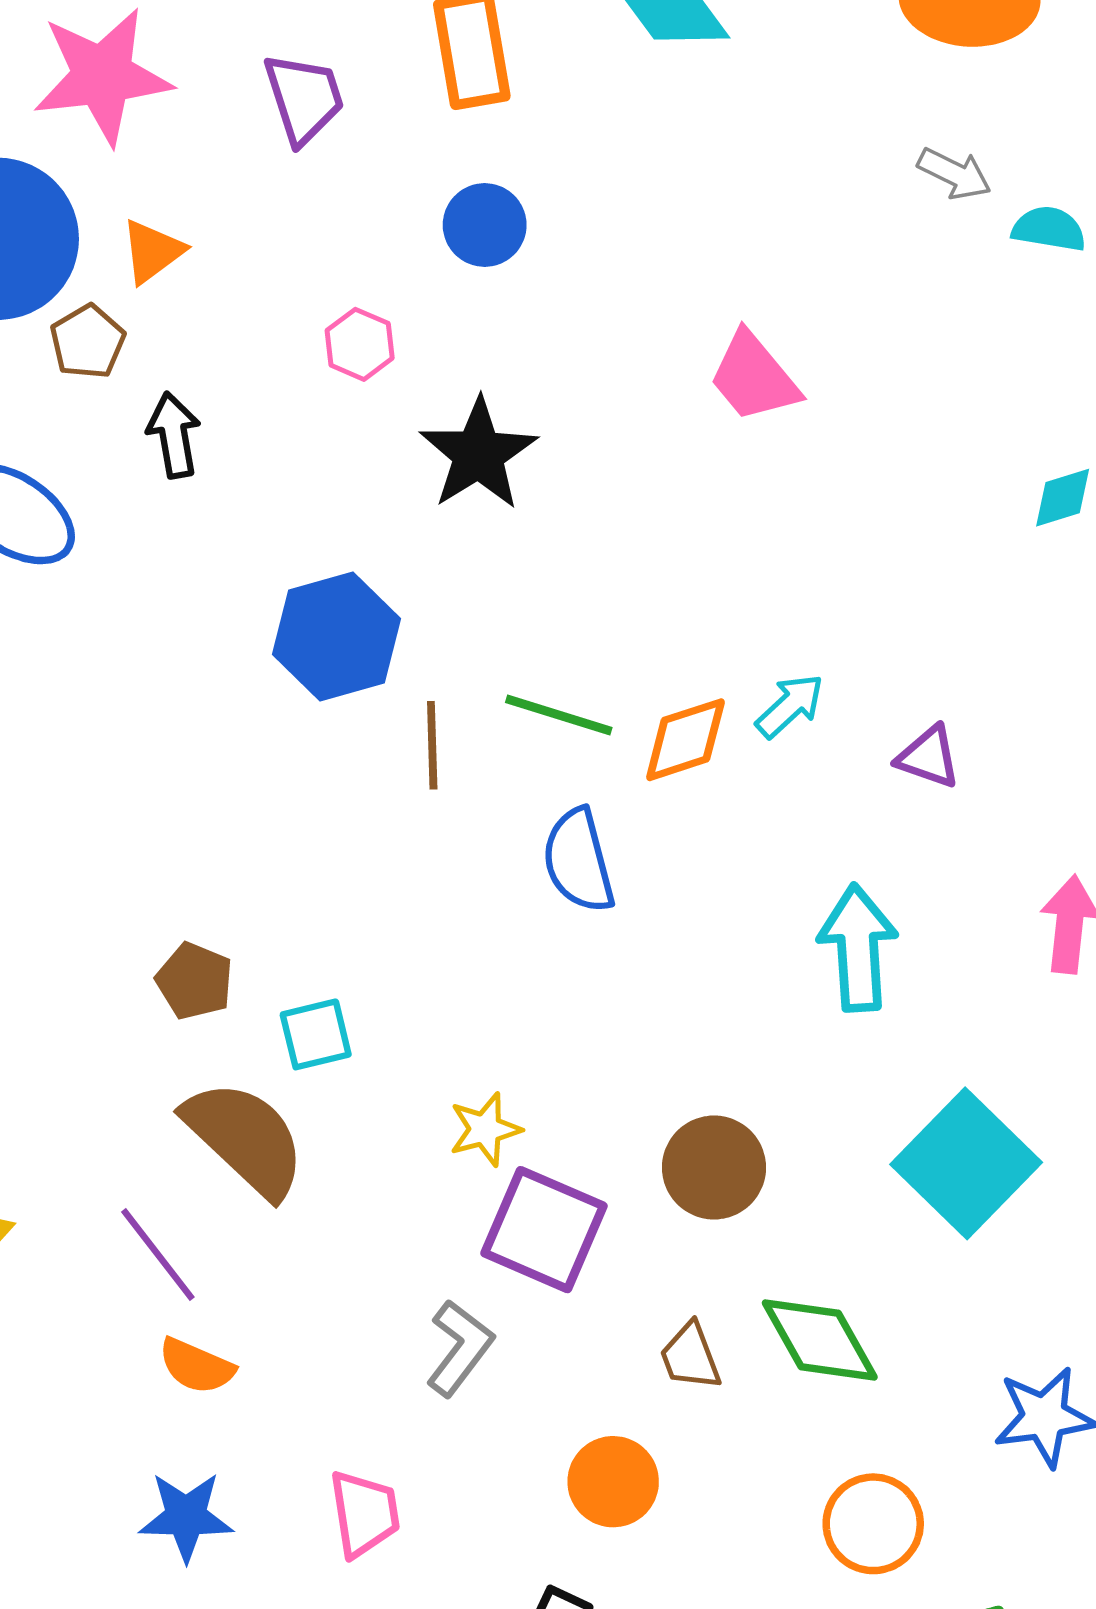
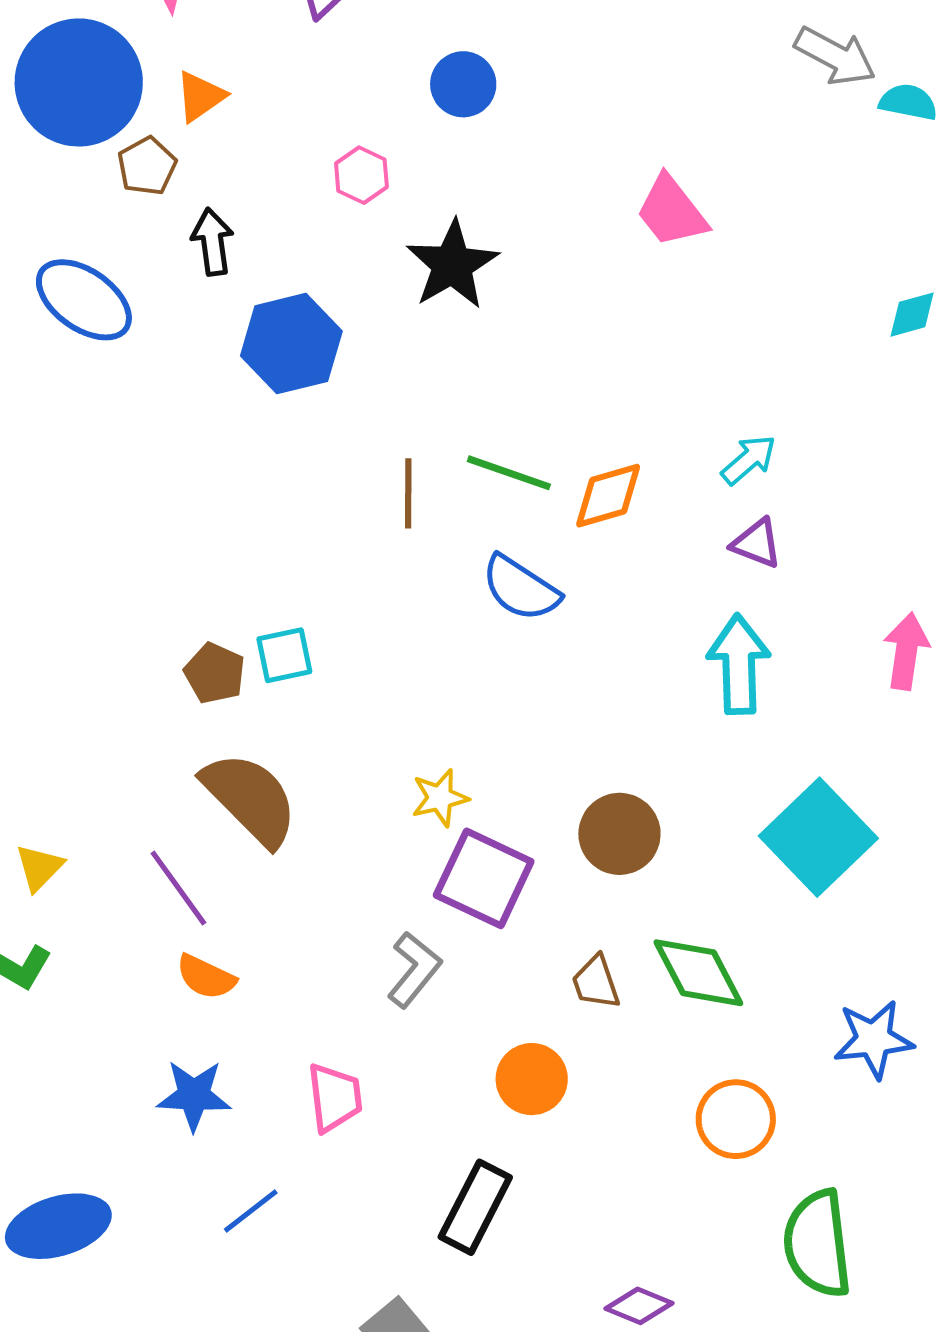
gray arrow: (954, 174) -> (835, 56), size x1.4
blue hexagon: (337, 637) -> (291, 344), moved
cyan arrow: (790, 706) -> (749, 460), moved
purple triangle: (929, 757) -> (757, 543), moved
blue semicircle: (578, 861) -> (521, 588), turned -44
cyan square: (316, 1034) -> (284, 655), moved

